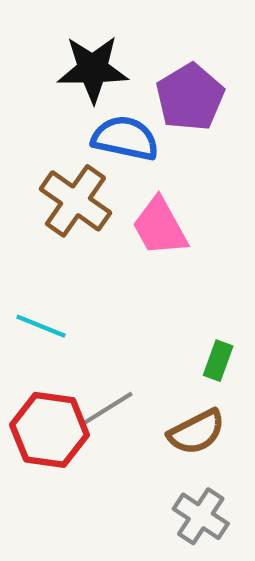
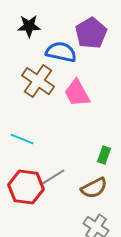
black star: (93, 69) -> (29, 26), moved, size x0.7

